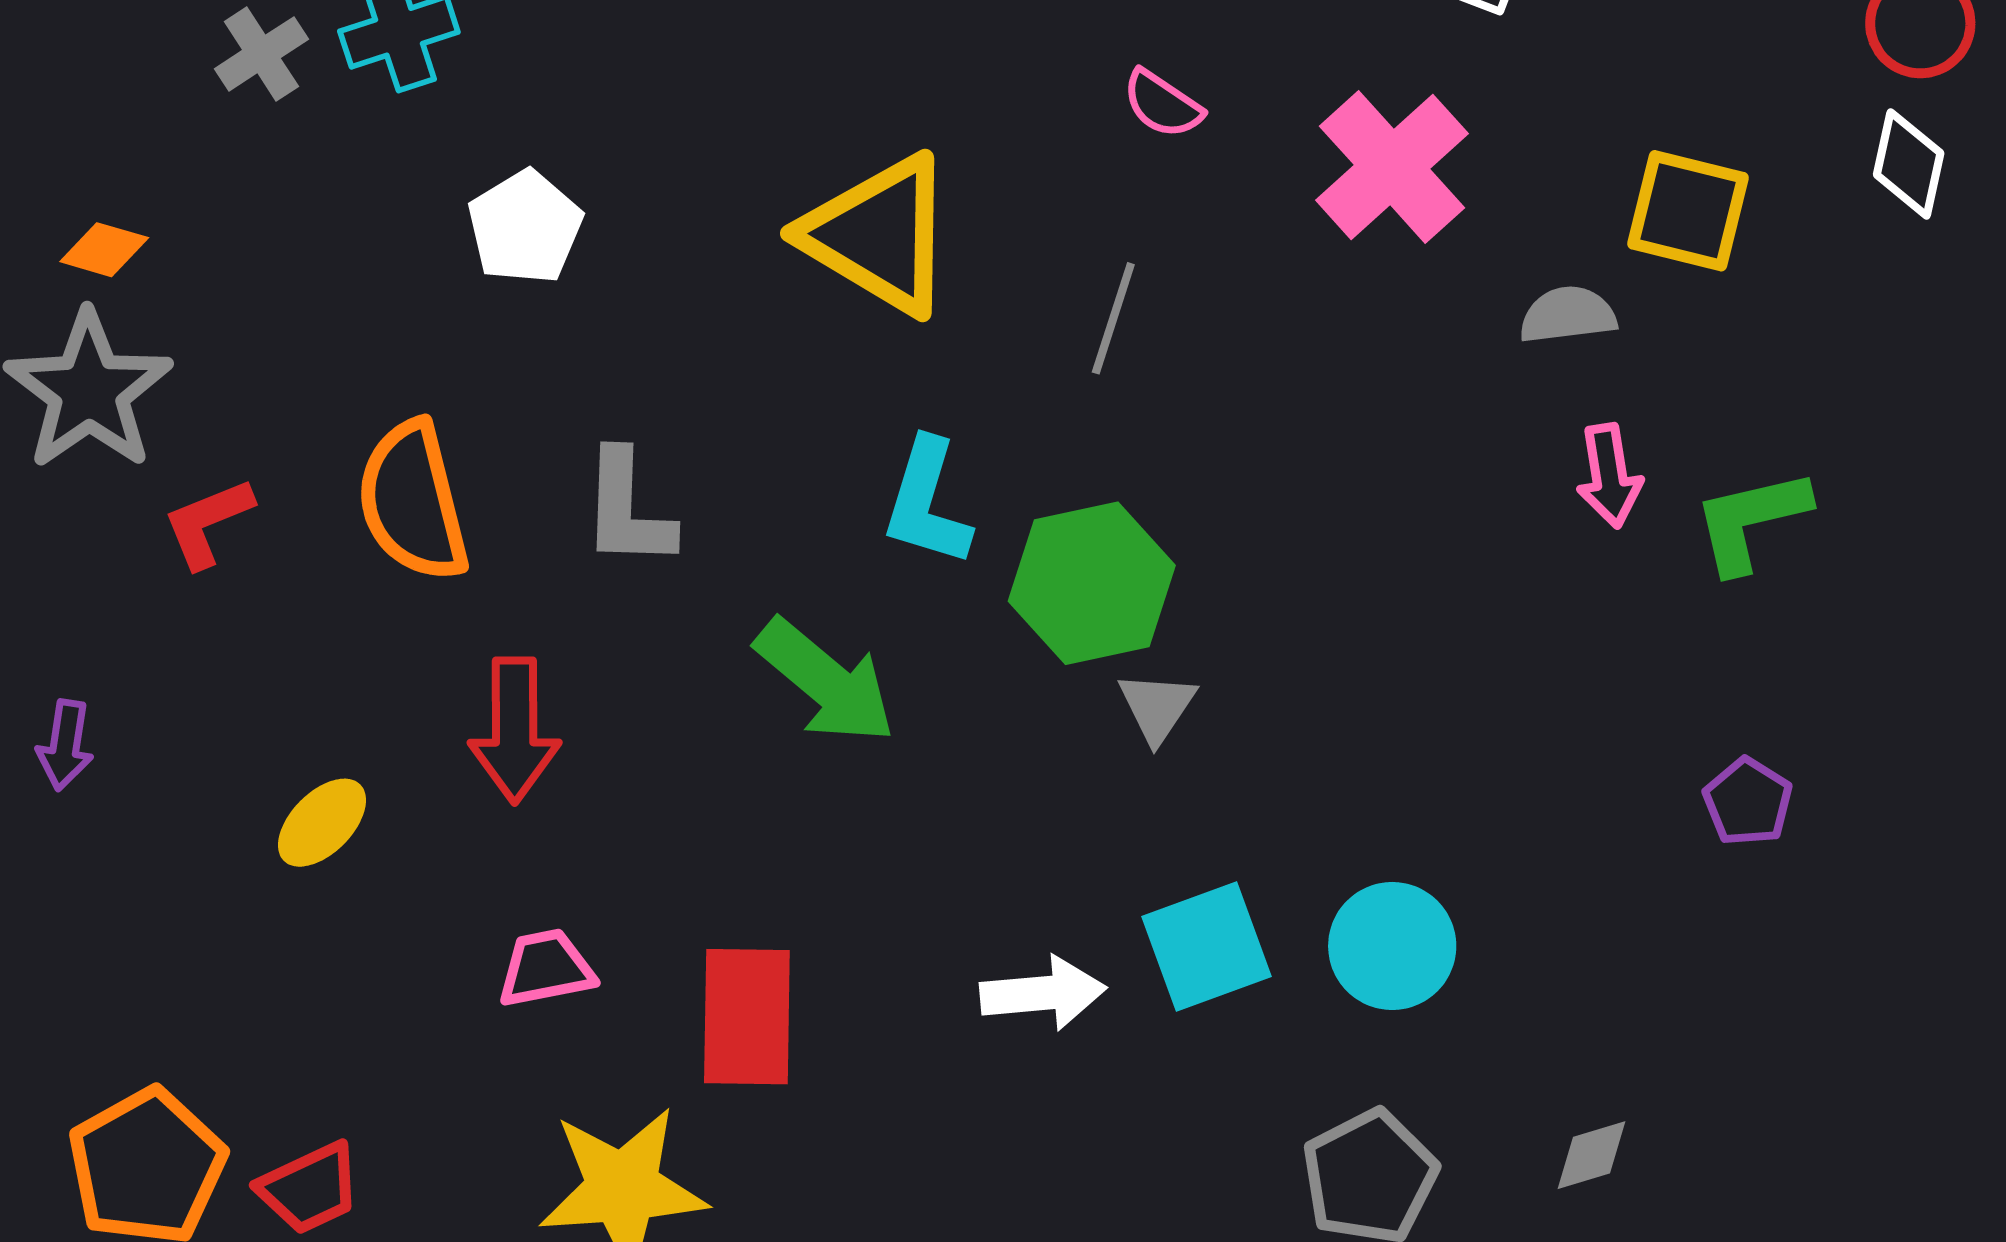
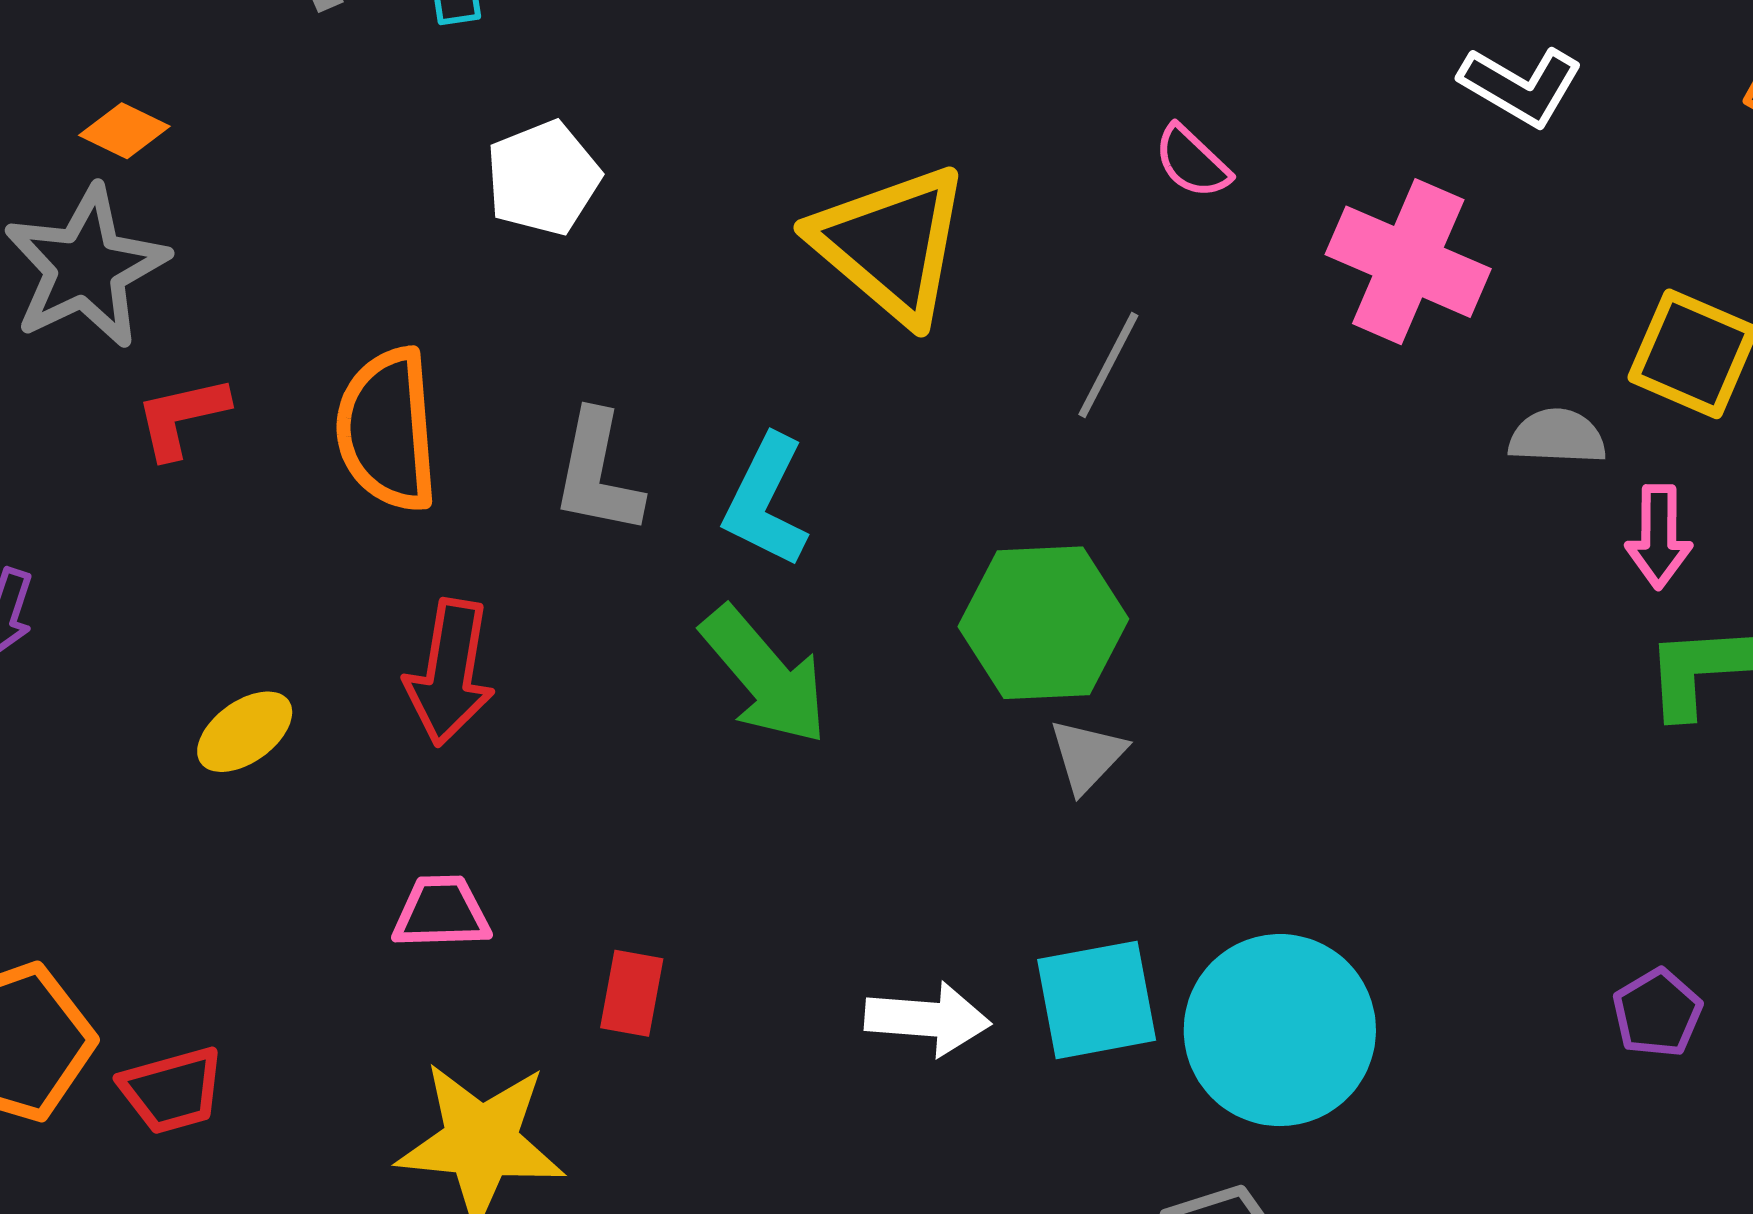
pink cross: (1392, 167) -> (1408, 262), turned -34
pink arrow: (1609, 476) -> (1659, 537), moved
cyan L-shape: (927, 503) -> (766, 501), moved
purple pentagon: (1748, 802) -> (1657, 1013), moved
cyan circle: (1392, 946) -> (1280, 1030), size x1.5
red rectangle: (747, 1017) -> (632, 993), size x0.6

